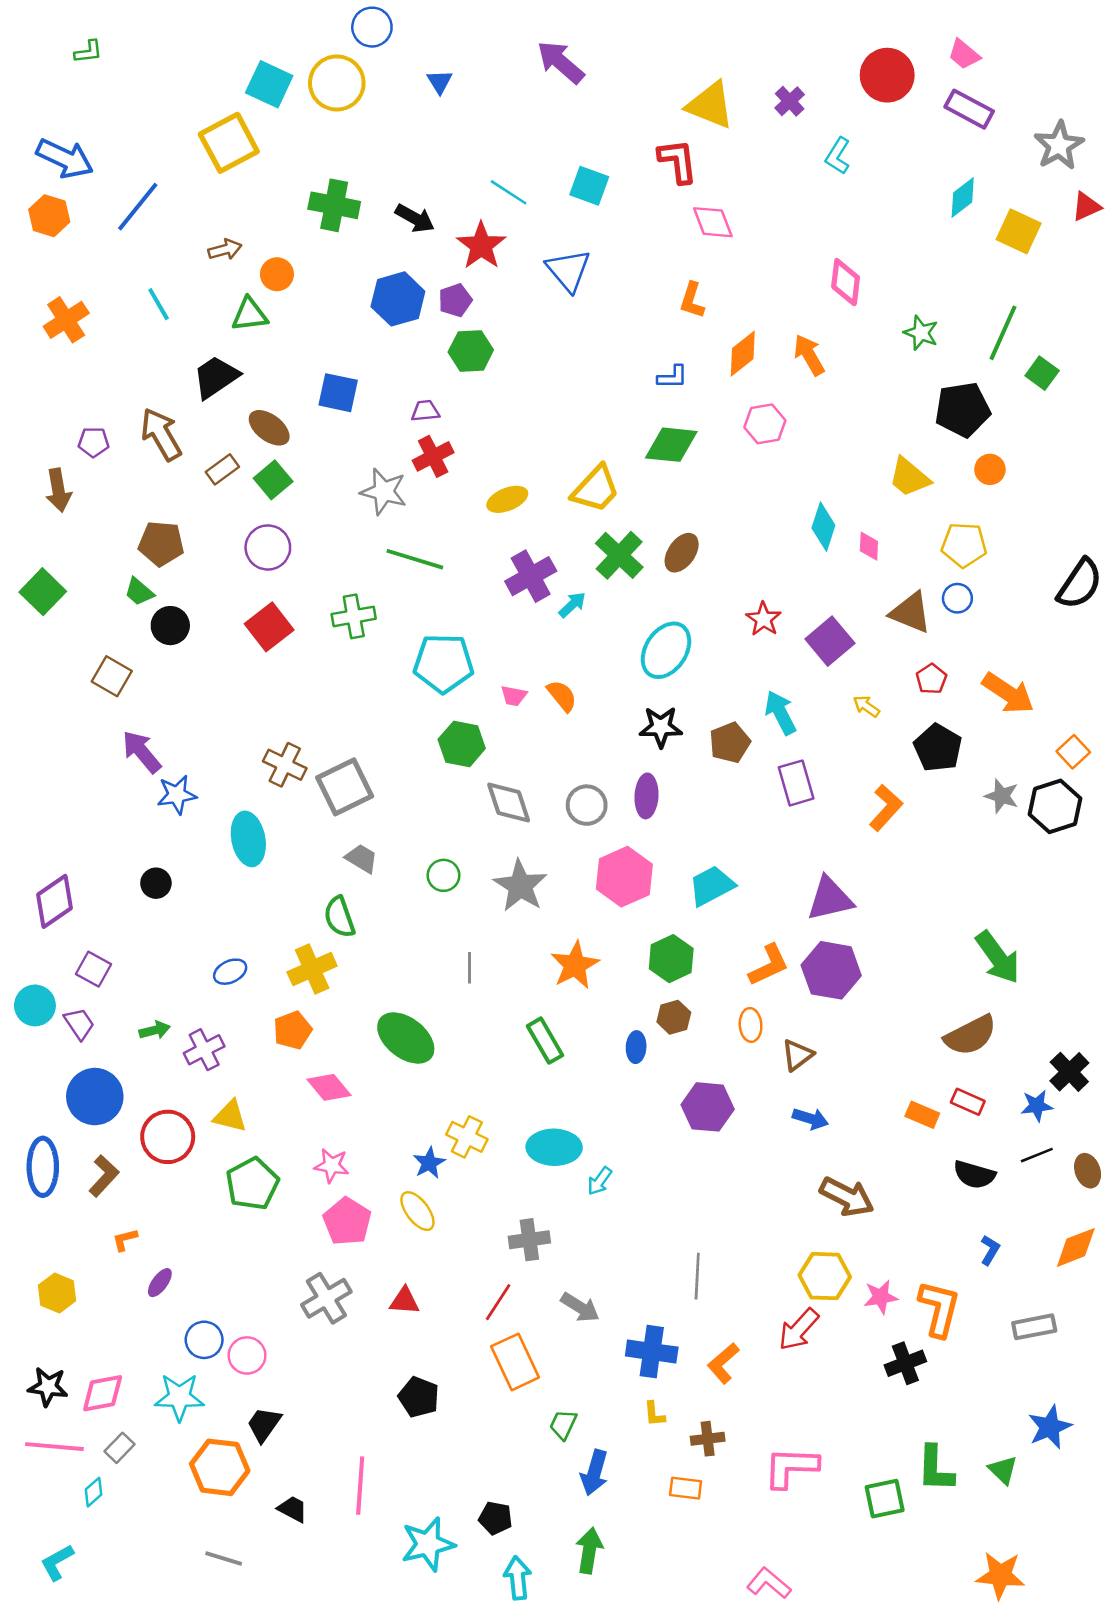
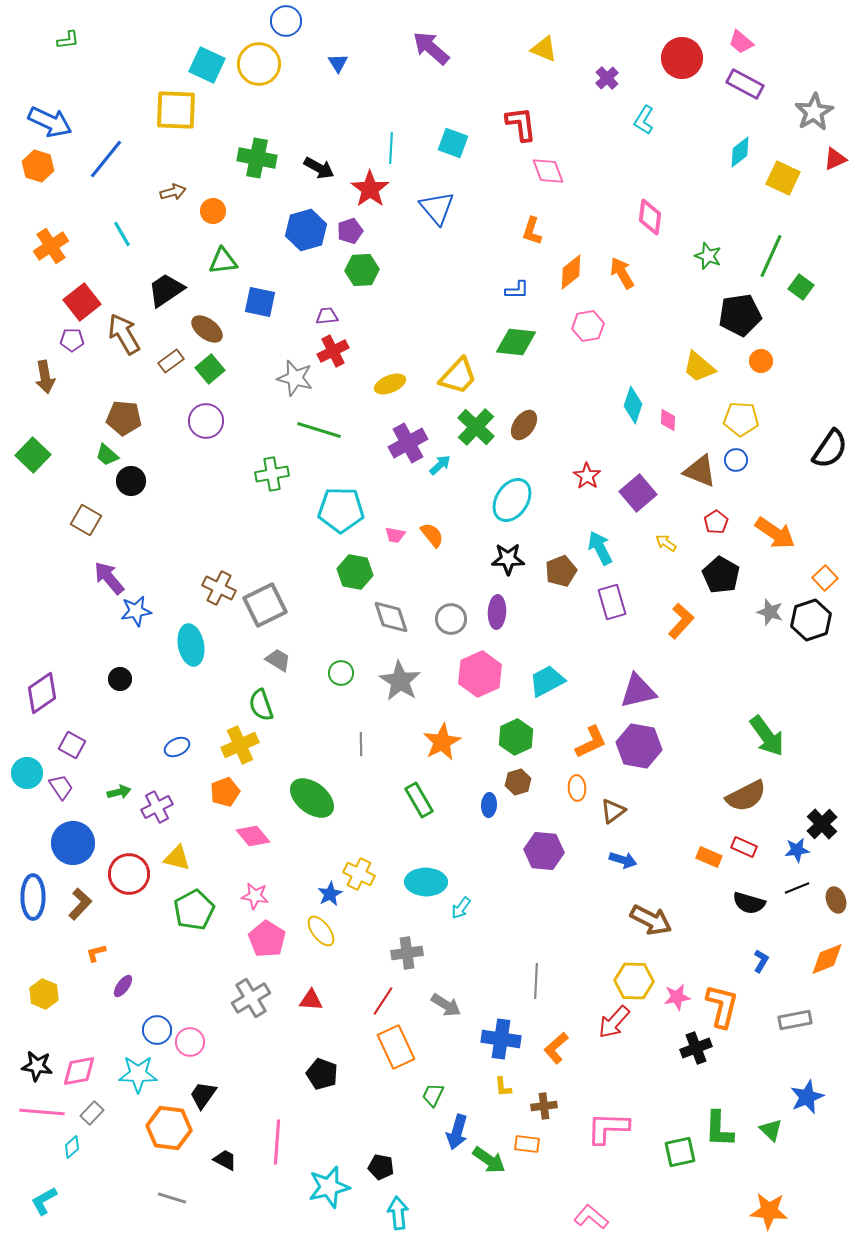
yellow triangle: (710, 105) -> (544, 49), moved, size x0.7
yellow square: (229, 143) -> (176, 110), turned 30
cyan line: (509, 192) -> (391, 148), turned 60
green triangle: (250, 315) -> (223, 261), moved
red square: (269, 627) -> (82, 302), moved
green arrow: (589, 1551) -> (489, 1160), moved, turned 116

